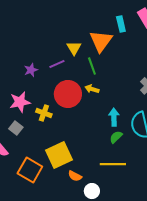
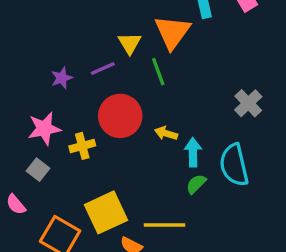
yellow arrow: (92, 89) -> (166, 133), moved
yellow cross: (44, 113) -> (82, 146), turned -35
yellow line: (113, 164) -> (164, 225), moved

